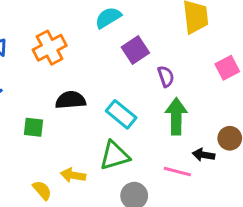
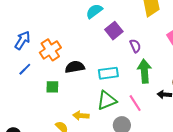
orange cross: (50, 48) -> (50, 50), moved
cyan rectangle: (121, 114) -> (108, 73), turned -42
pink line: (177, 172) -> (135, 103), moved, turned 48

